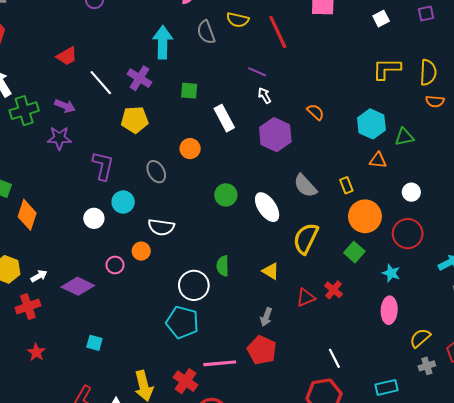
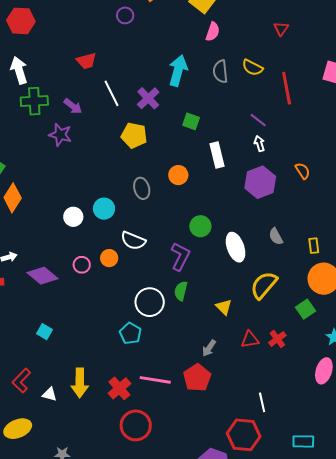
purple L-shape: (103, 166) -> (180, 256), moved
gray semicircle: (305, 186) -> (276, 236), size x0.7
cyan pentagon: (182, 322) -> (130, 333), size x0.7

